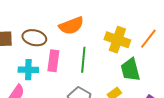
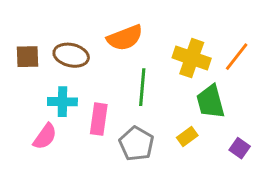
pink rectangle: (53, 61) -> (99, 119), moved

